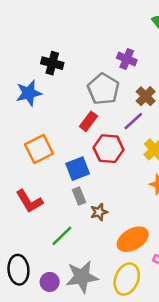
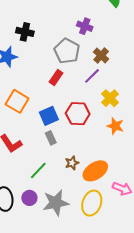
orange square: (39, 149) -> (17, 101), turned -30
red hexagon: (109, 149) -> (78, 114), moved
brown star: (99, 212) -> (72, 163), moved
purple circle: (50, 282) -> (29, 198), moved

